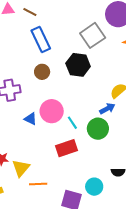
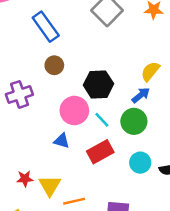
black hexagon: (78, 65) -> (98, 84), moved
blue triangle: (31, 119) -> (62, 141), moved
cyan circle: (94, 187) -> (140, 163), moved

